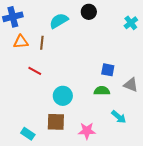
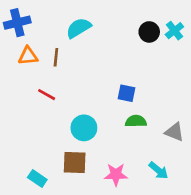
black circle: (89, 12) -> (149, 32), moved
blue square: (108, 70) -> (127, 93), moved
gray triangle: (131, 85) -> (174, 132), moved
cyan arrow: (119, 117) -> (159, 170), moved

